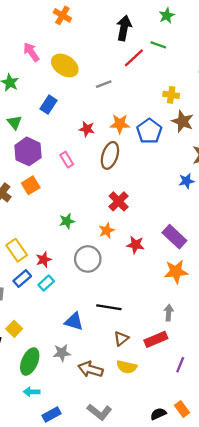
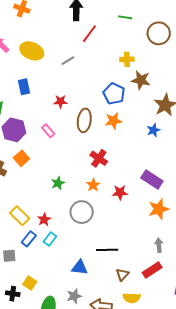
green line: (158, 45) -> (125, 17), moved
blue rectangle: (48, 105) -> (24, 87), turned -35
orange star: (120, 124) -> (113, 121), moved

